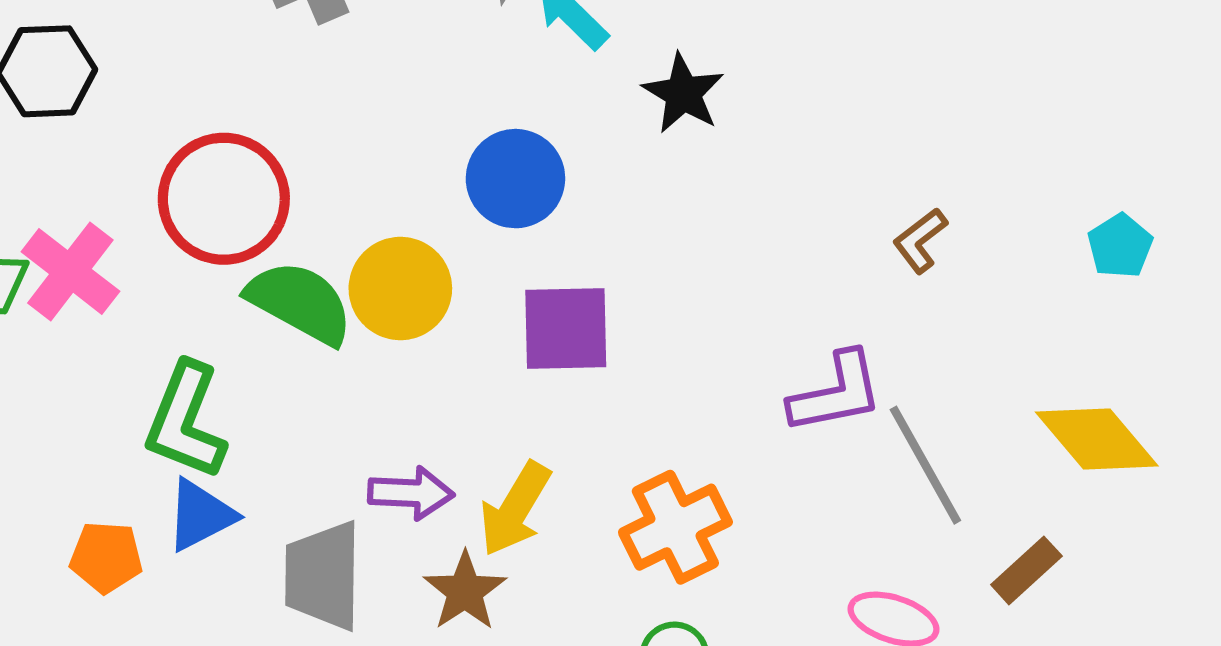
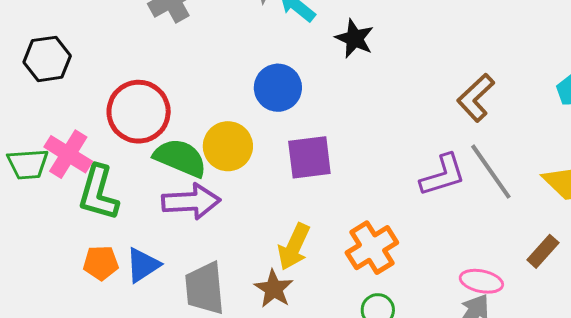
brown L-shape: (920, 240) -> (476, 98), size x1.5
green L-shape: (186, 421) -> (98, 193), moved
gray line: (925, 465) -> (491, 172), moved
purple arrow: (411, 493) -> (191, 201), moved, size x1.4
orange pentagon: (106, 557) -> (101, 263), moved

